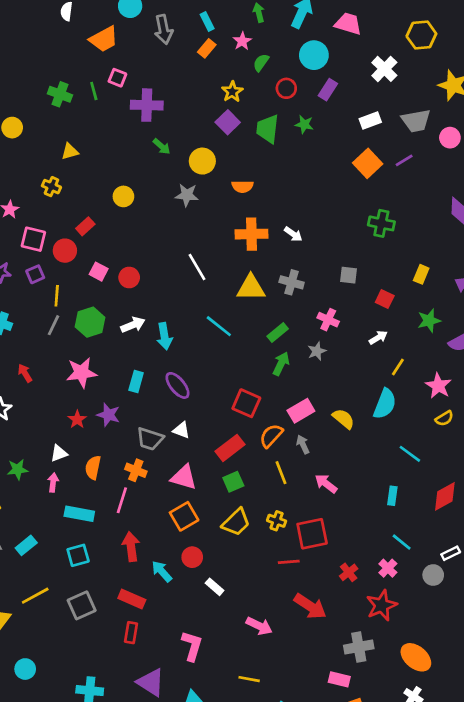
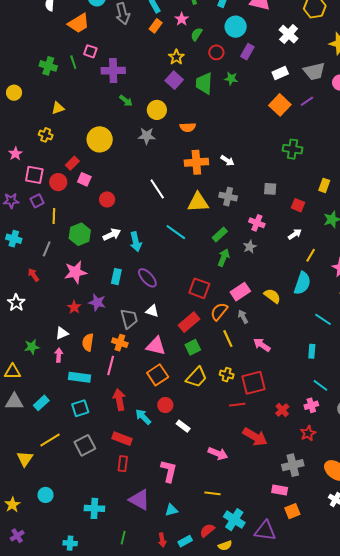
yellow circle: (123, 196) -> (100, 139), size x1.6
pink square: (99, 272) -> (84, 179), moved
gray line: (54, 325) -> (47, 249), moved
gray trapezoid: (150, 439) -> (129, 319), turned -120
pink cross: (388, 568) -> (311, 405), turned 32
red star: (382, 605) -> (308, 433), size x0.7

